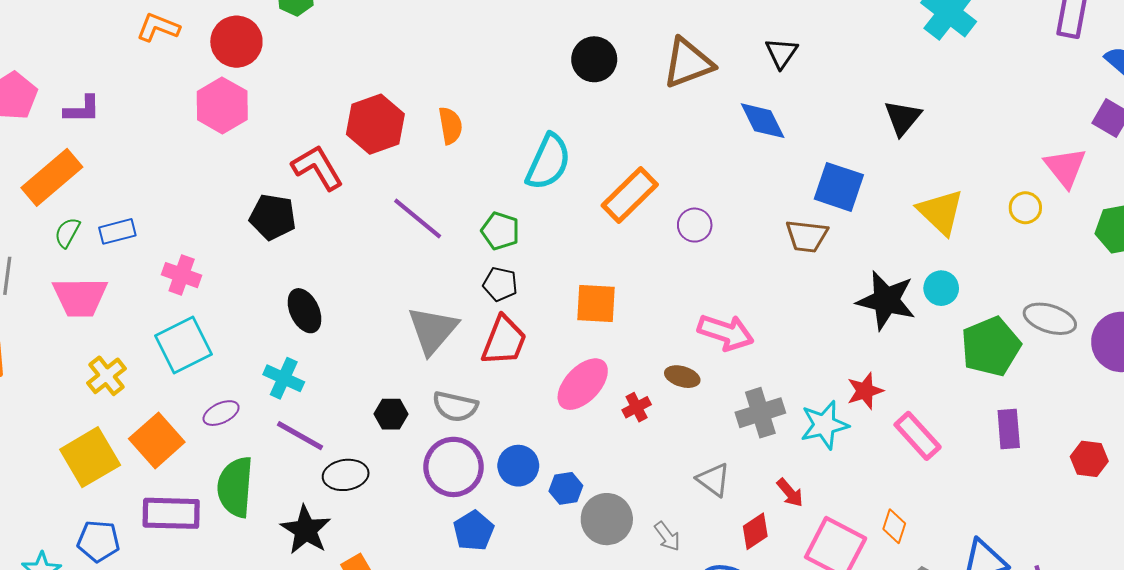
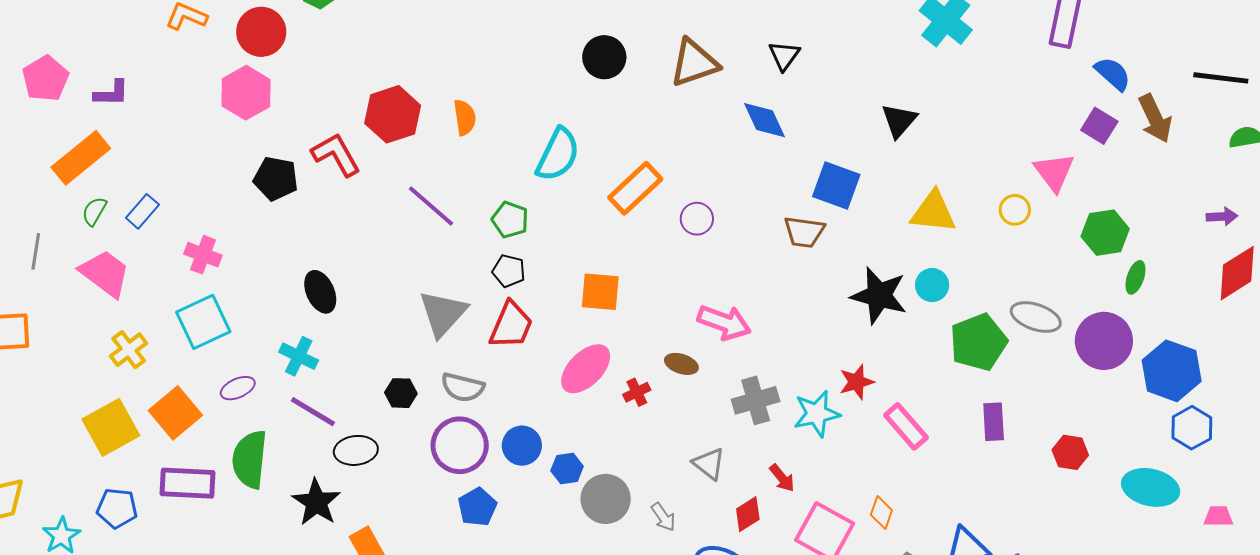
yellow triangle: (941, 212) -> (933, 212), turned -39
black pentagon: (273, 217) -> (276, 179), moved
blue rectangle: (117, 231) -> (142, 211), turned -36
pink trapezoid: (80, 297) -> (105, 273), turned -144

